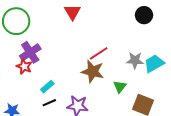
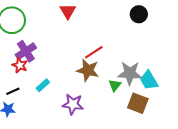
gray star: (135, 60) -> (130, 73), moved, size x1.4
cyan trapezoid: (154, 63) -> (149, 80), moved, turned -90
black line: (49, 103) -> (13, 91), moved

